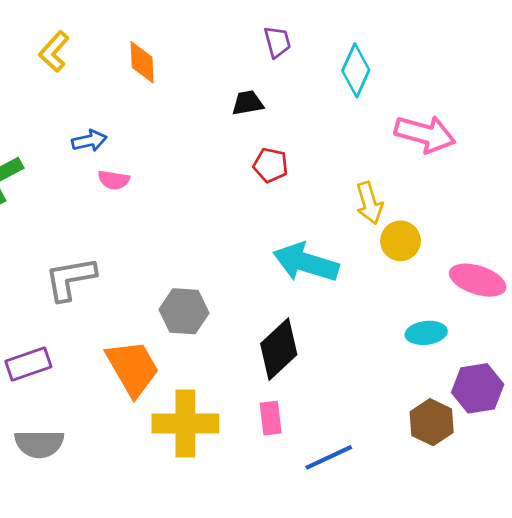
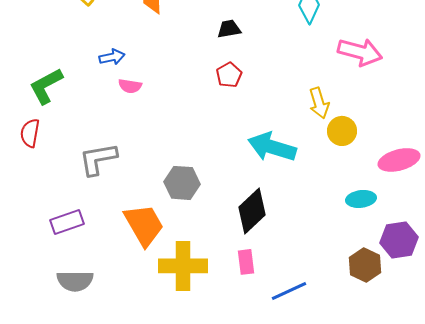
red pentagon: (271, 165) -> (229, 75), moved, turned 30
pink ellipse: (478, 280) -> (399, 160), turned -33

